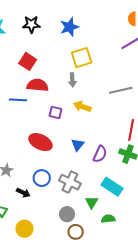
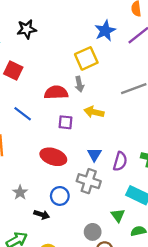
blue star: (69, 27) -> (105, 31), moved
red square: (28, 61) -> (13, 71), moved
red semicircle: (37, 85) -> (56, 93), moved
blue line: (18, 100) -> (23, 114), turned 42
gray cross: (70, 182) -> (89, 181), moved

